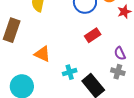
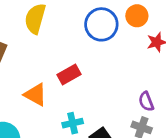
red rectangle: (93, 35) -> (69, 75), moved

